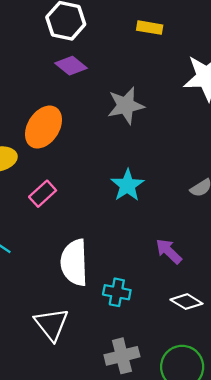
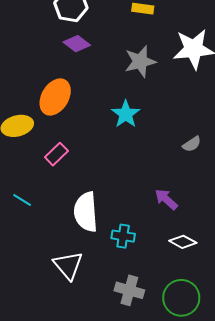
gray star: (126, 106) -> (140, 61), moved
cyan star: (127, 185) -> (126, 114), moved
gray cross: (122, 356) -> (129, 290), turned 32

